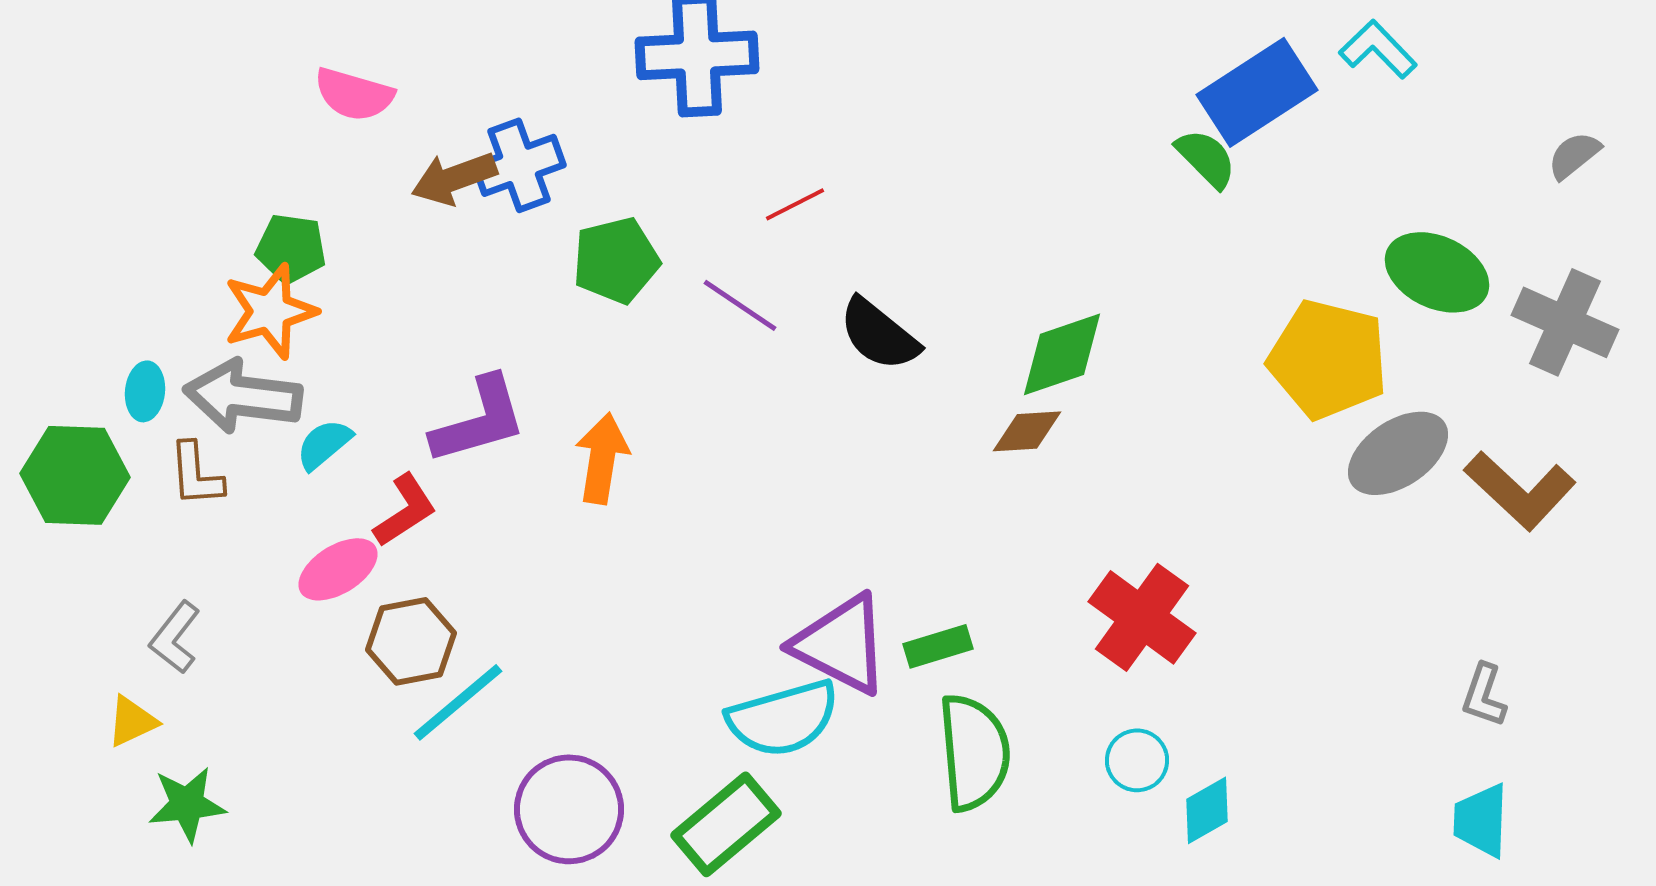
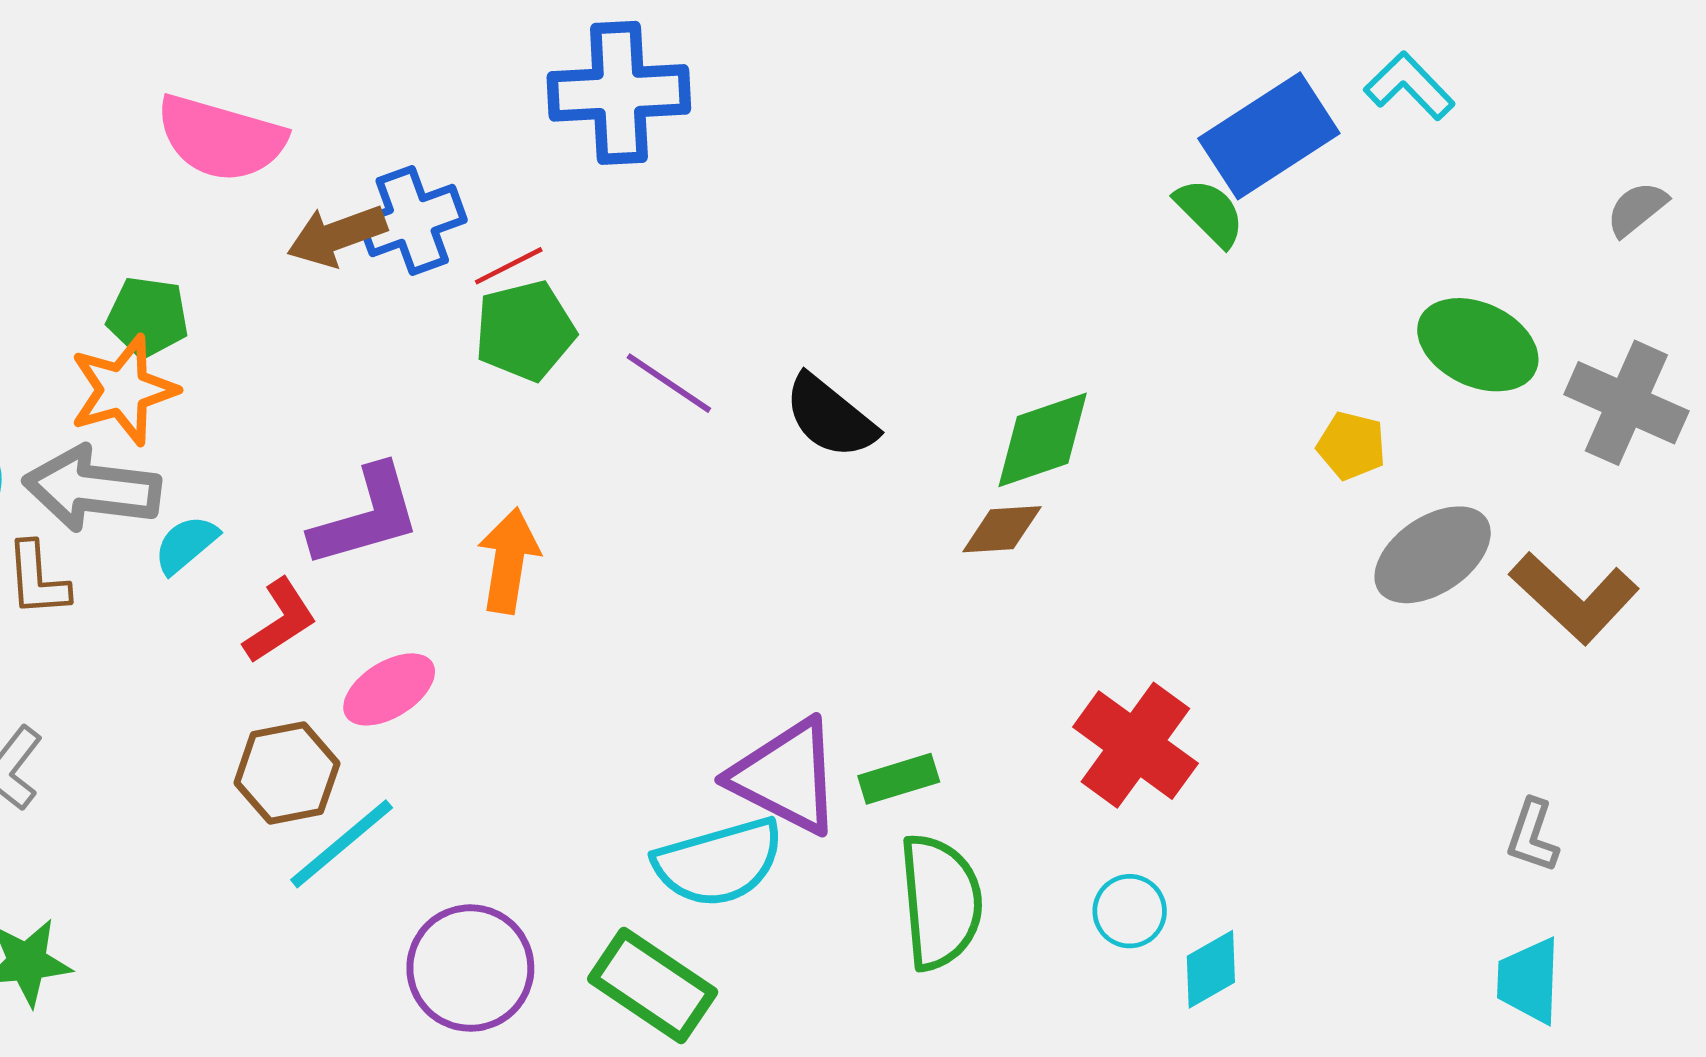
pink semicircle: (354, 94) -> (221, 138), size x1.4
red line: (795, 204) -> (509, 266), moved
yellow pentagon: (1328, 359) -> (1351, 446), size x0.5
pink ellipse: (338, 569) -> (389, 689), moved
green rectangle: (726, 824) -> (653, 985), turned 74

